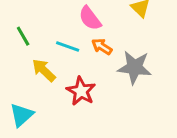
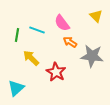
green line: (23, 36) -> (17, 35), turned 40
cyan line: (68, 47) -> (37, 30), moved

